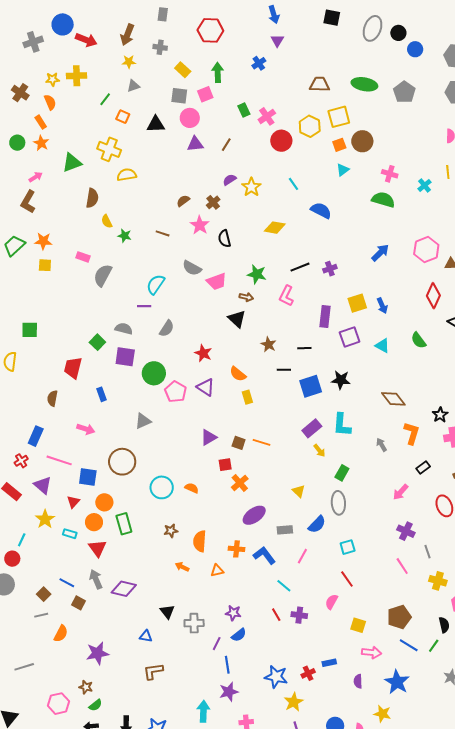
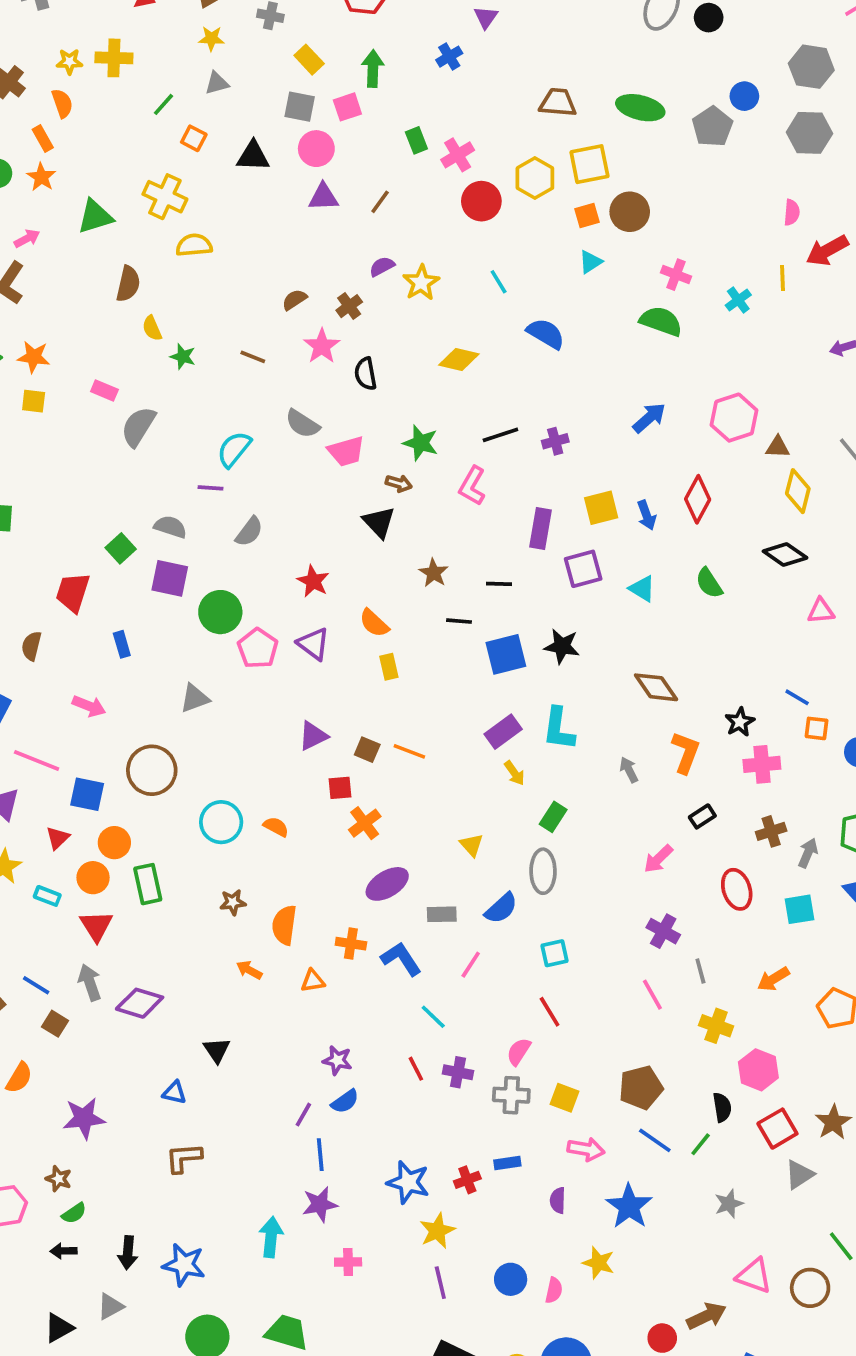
blue circle: (415, 49) -> (744, 96), moved
red diamond: (433, 296) -> (698, 499), moved
gray cross: (194, 623) -> (511, 1095), moved

